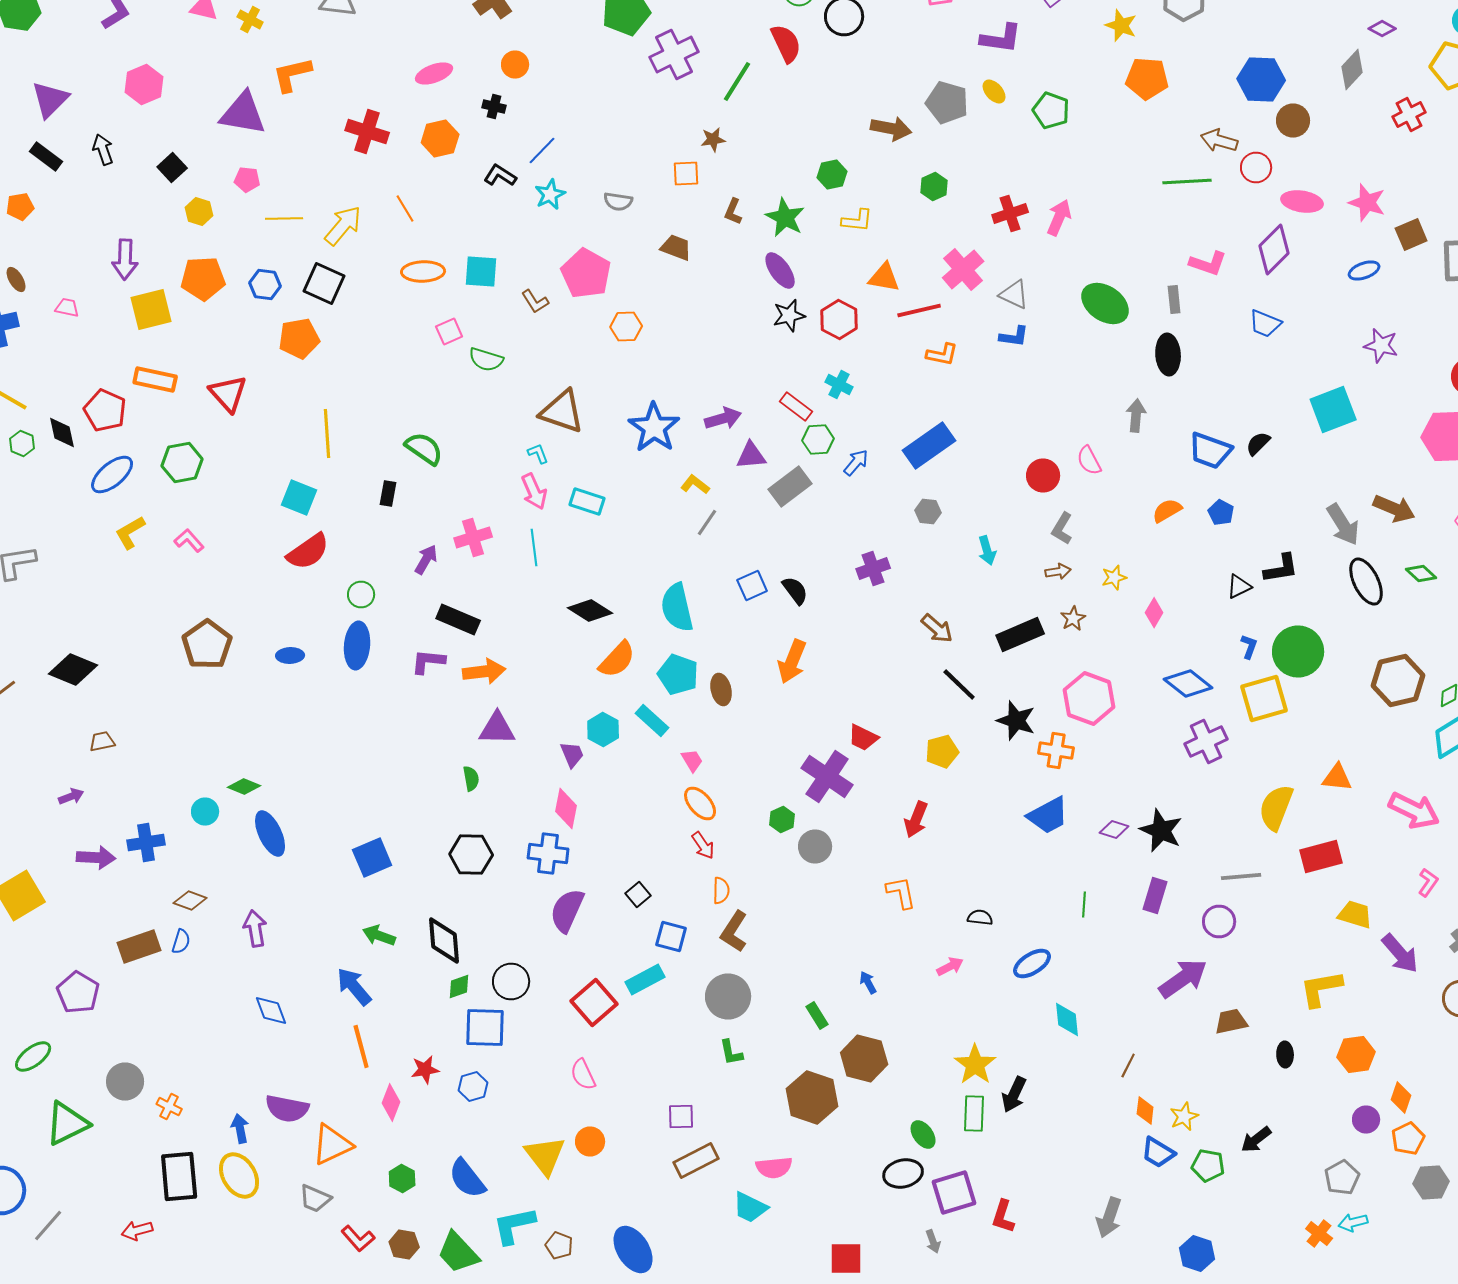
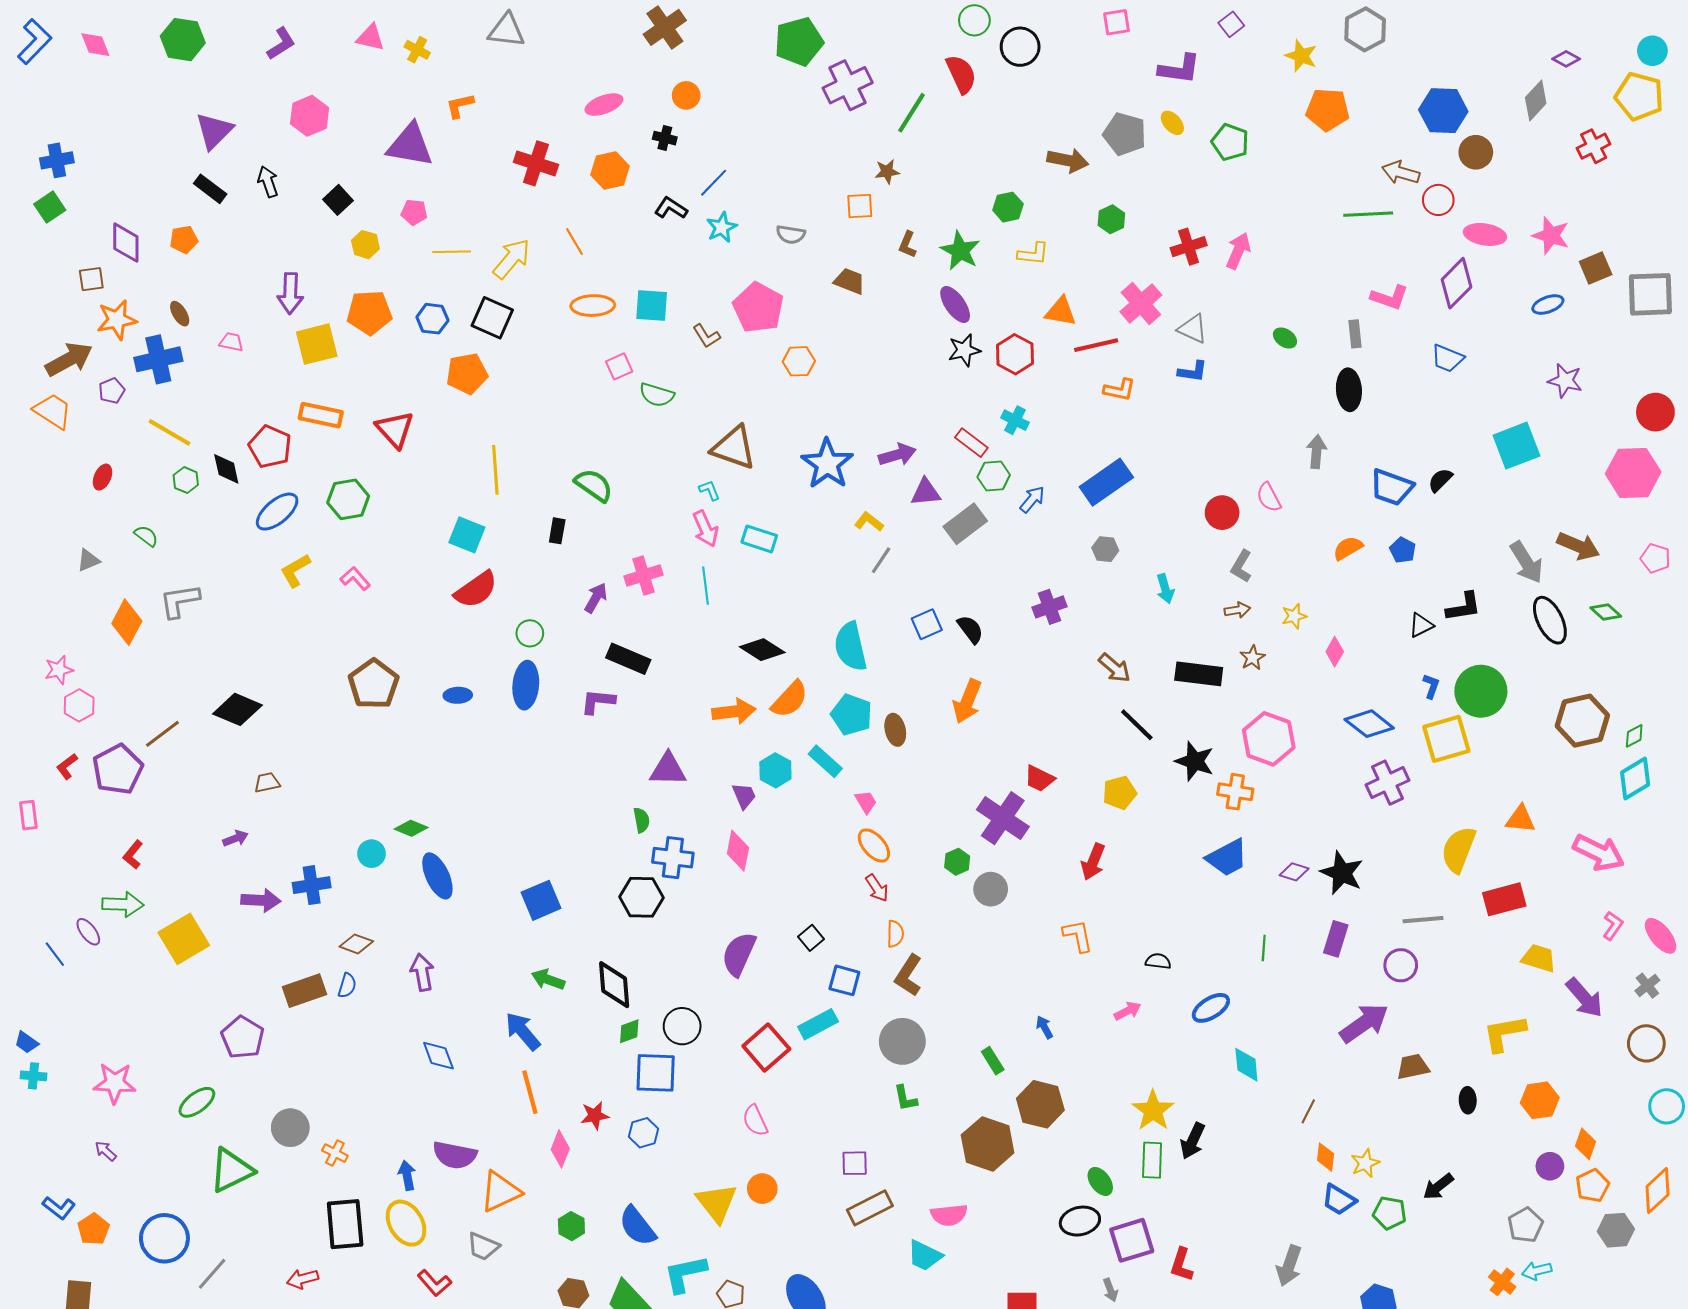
orange L-shape: (292, 74) -> (460, 106), size x0.7
green ellipse: (1105, 304) -> (1285, 338), size x0.5
black rectangle: (1020, 634) -> (1199, 674), turned 30
orange arrow: (484, 672) -> (734, 712), moved
blue cross: (548, 854) -> (673, 858), moved
red L-shape: (358, 1238) -> (434, 1283), moved

